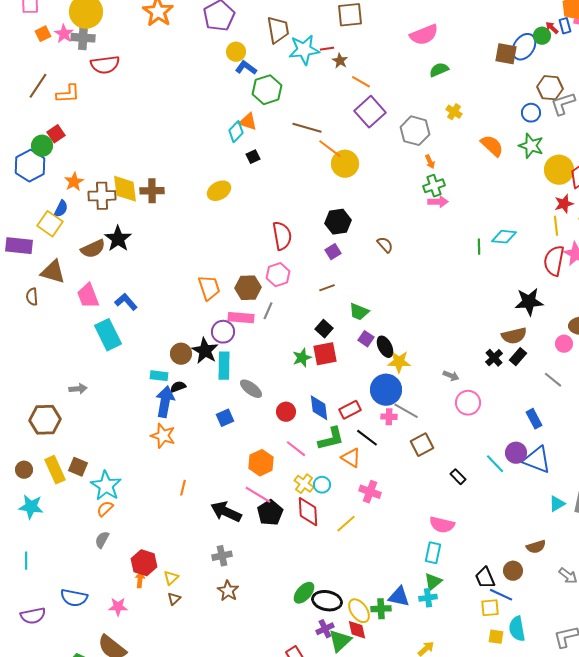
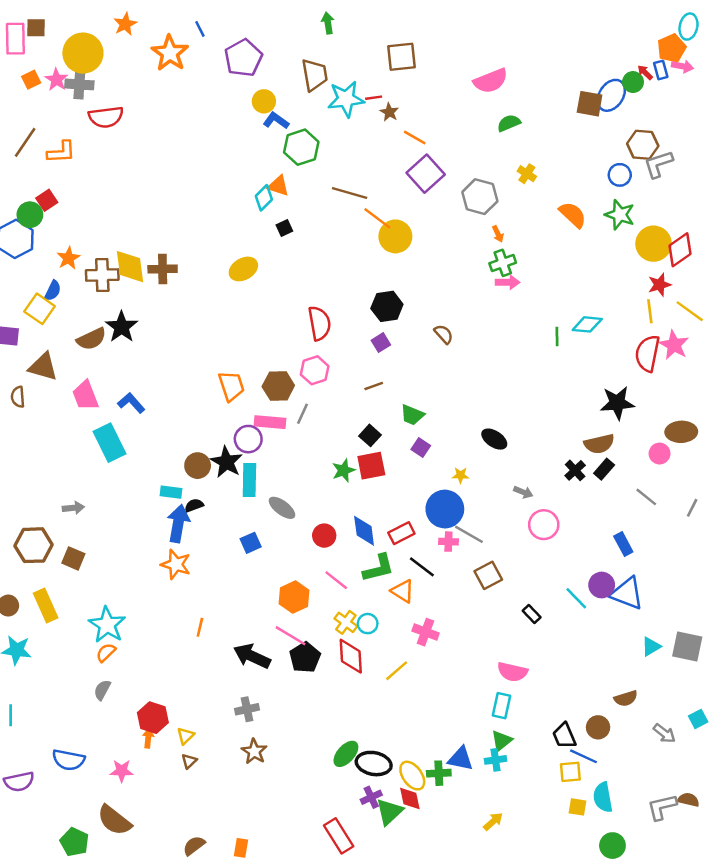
black ellipse: (385, 347) -> (494, 439), moved, turned -30
yellow star: (399, 362) -> (461, 475), size x0.6
brown square: (78, 467) -> (73, 558), moved

